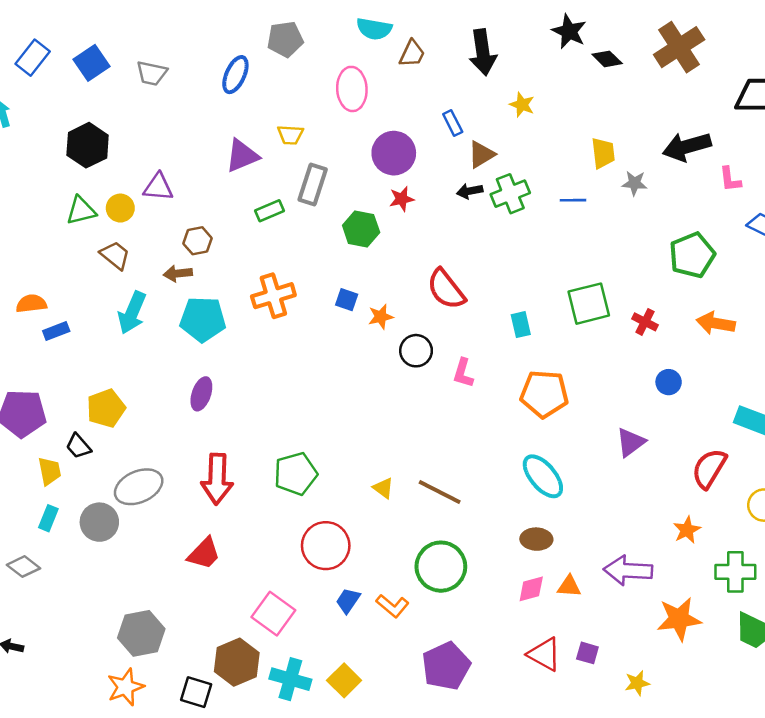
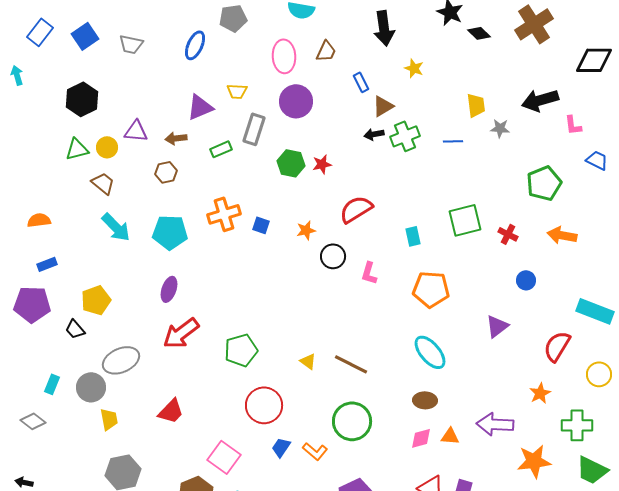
brown trapezoid: (412, 54) -> (326, 51), moved
purple circle: (394, 153) -> (296, 101), moved
red star: (402, 199) -> (322, 164), moved
brown arrow: (178, 273) -> (176, 138), moved
red semicircle: (446, 289) -> (356, 209), turned 96
blue square: (347, 300) -> (261, 225), moved
cyan arrow: (132, 313) -> (116, 227), turned -68
blue rectangle: (56, 331) -> (47, 264), moved
yellow trapezoid: (50, 471) -> (109, 419), moved
red arrow: (217, 479) -> (181, 333), moved, turned 51

